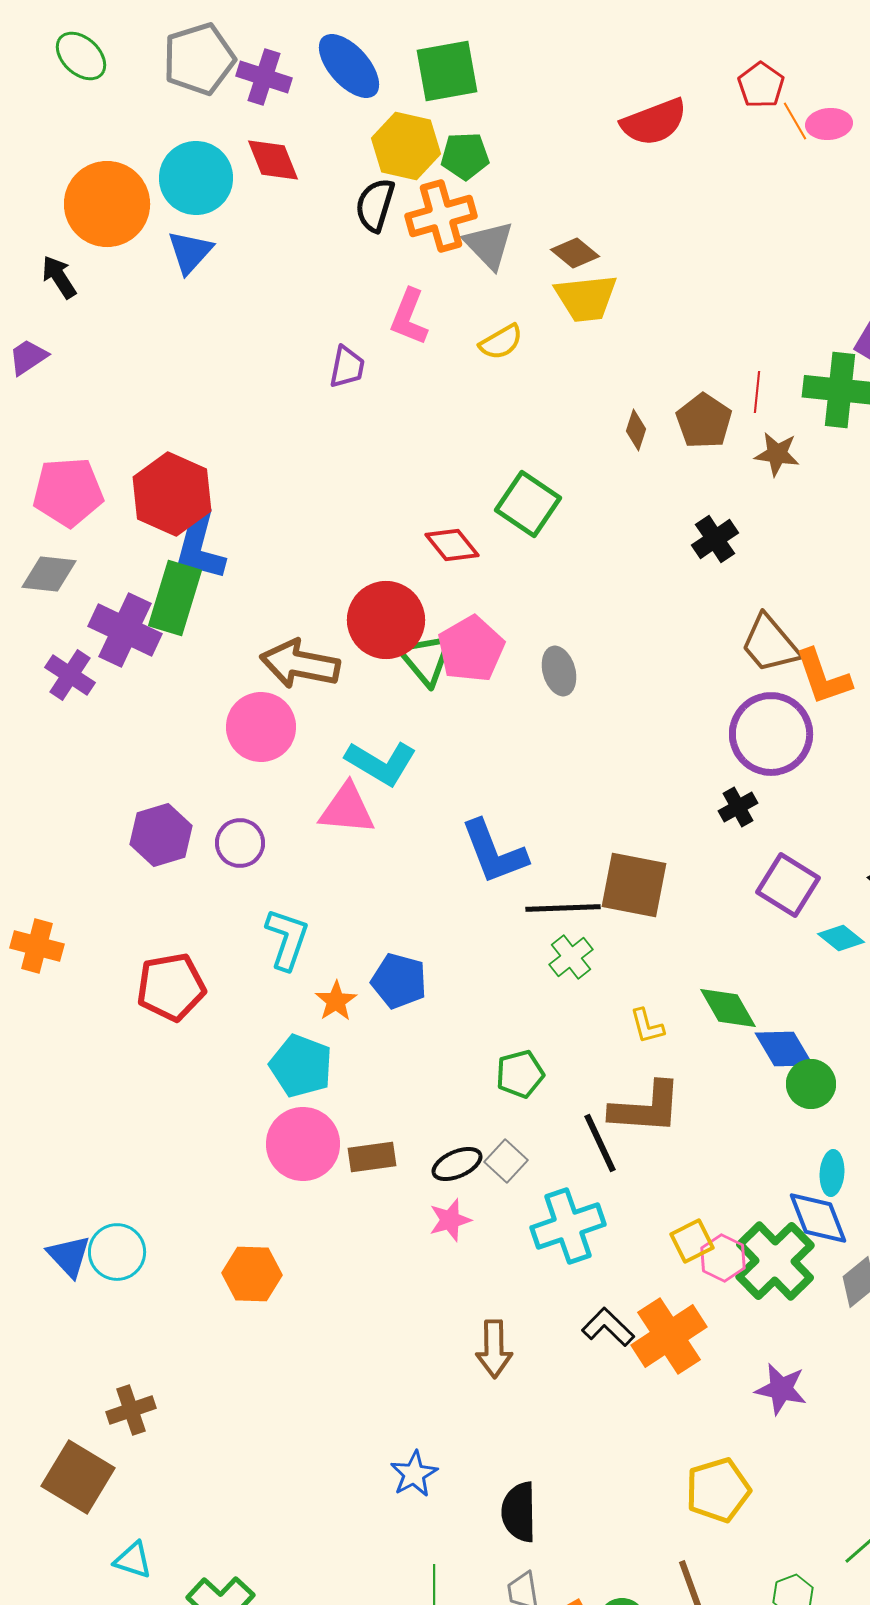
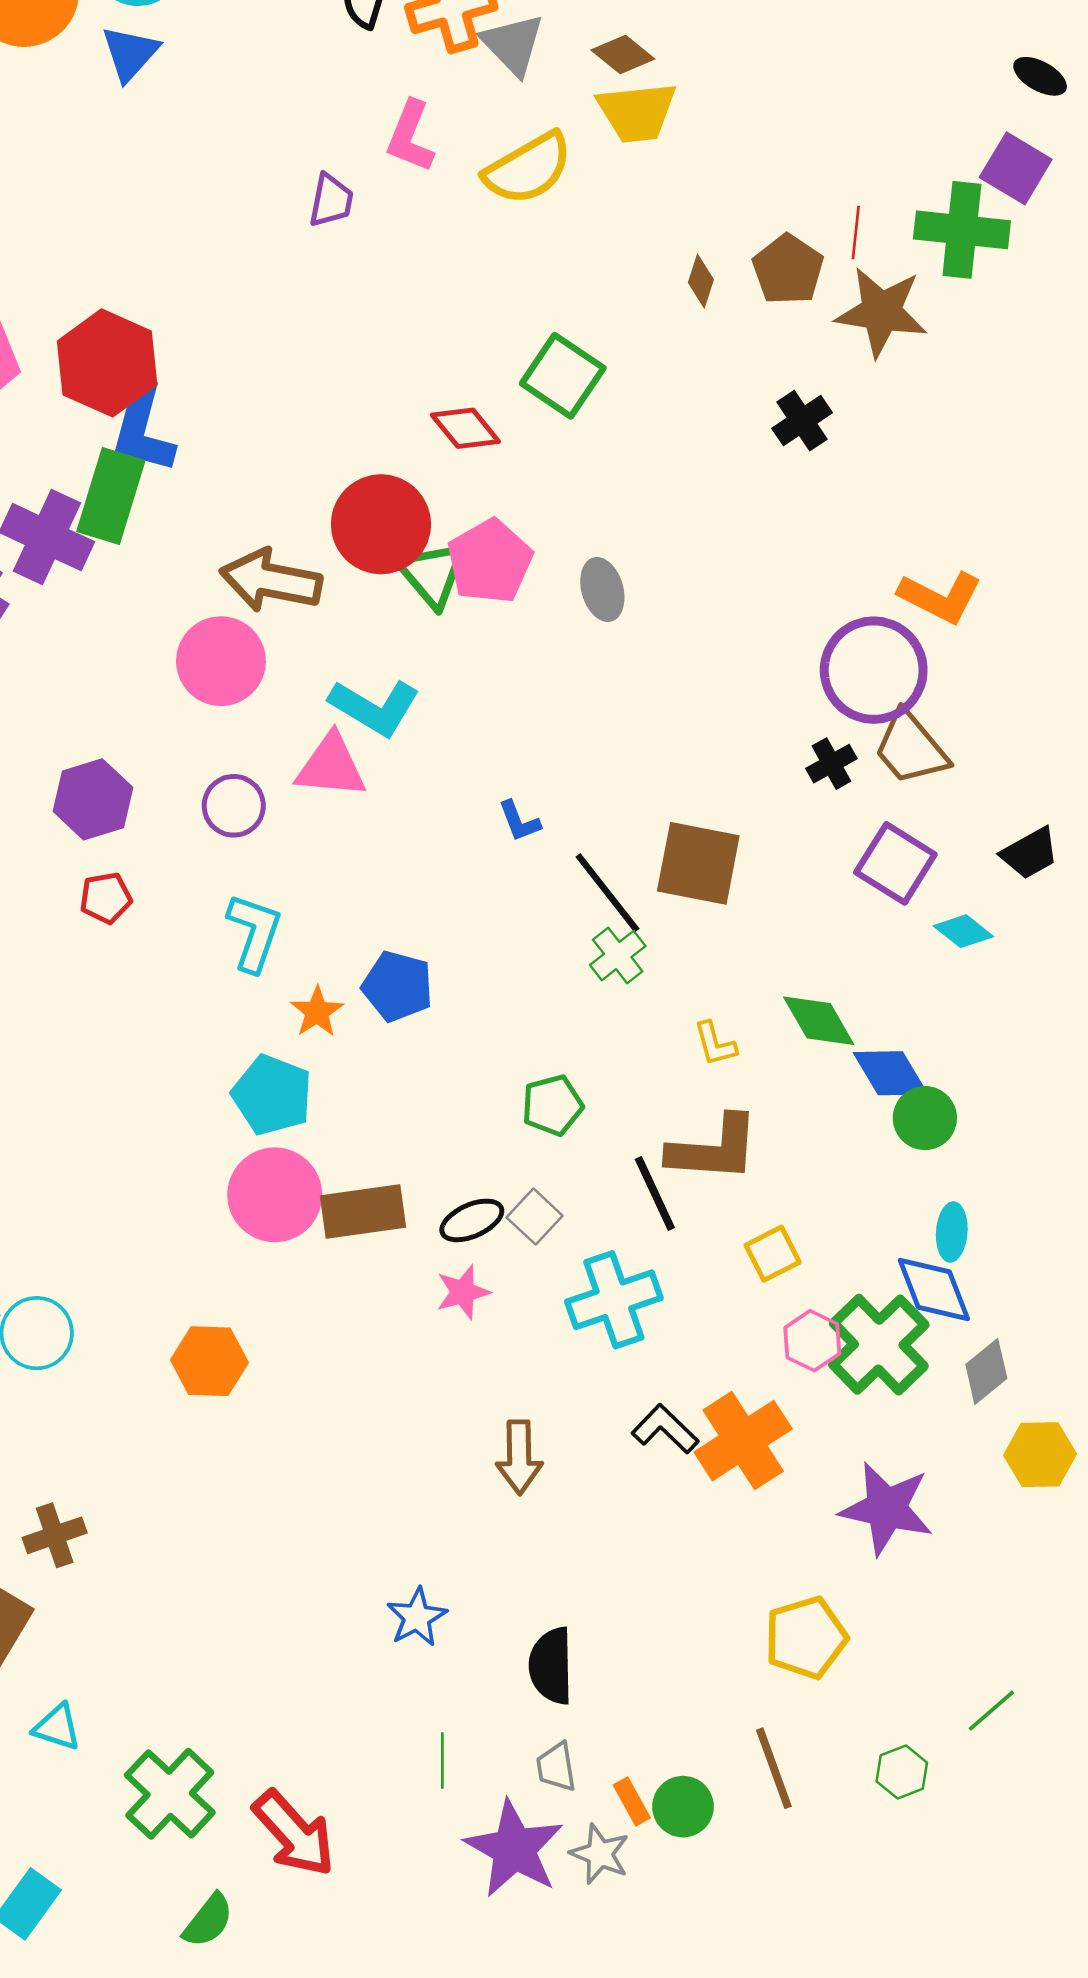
yellow semicircle: (501, 342) -> (528, 168), size x1.6
brown star: (777, 454) -> (881, 312), size x1.6
brown trapezoid: (770, 644) -> (911, 748), moved
orange L-shape: (823, 677) -> (940, 597), turned -44
purple circle: (240, 843) -> (234, 806), moved
blue L-shape: (494, 852) -> (519, 821), size x0.5
black line: (563, 908) -> (607, 893), turned 54
red pentagon: (171, 987) -> (106, 898), moved, size x0.6
brown rectangle: (372, 1157) -> (363, 1211), size x1.4
yellow square: (692, 1241) -> (773, 1254), moved
purple star: (781, 1389) -> (886, 1508), size x1.4

